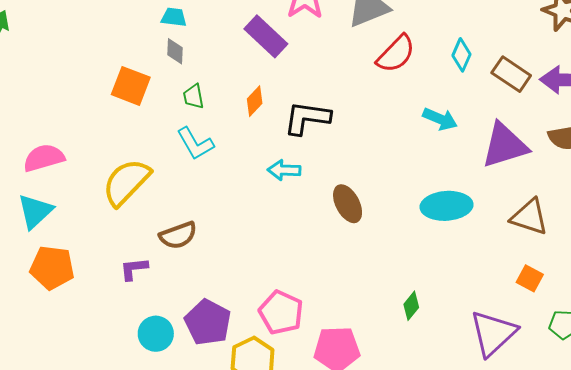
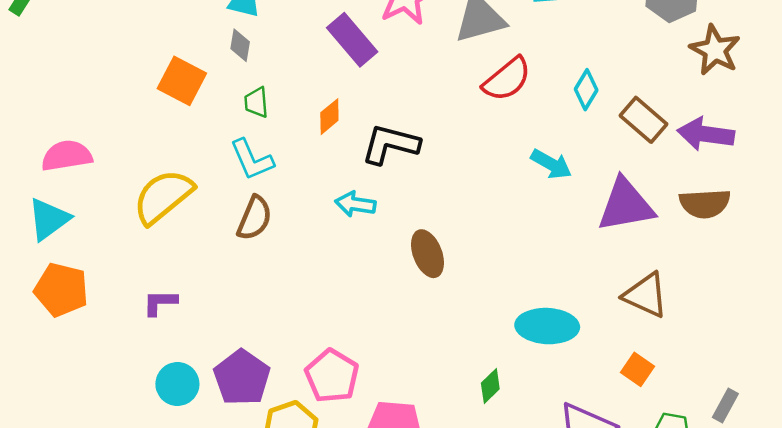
cyan ellipse: (447, 206) -> (547, 326), moved
brown semicircle: (178, 235) -> (254, 218), moved, turned -54

